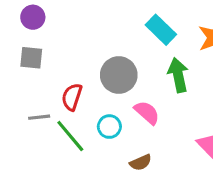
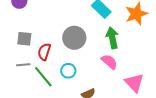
gray square: (31, 58) -> (24, 39), moved
pink semicircle: (147, 112) -> (109, 62), moved

